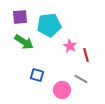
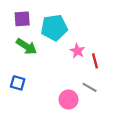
blue square: (37, 75) -> (18, 83), moved

